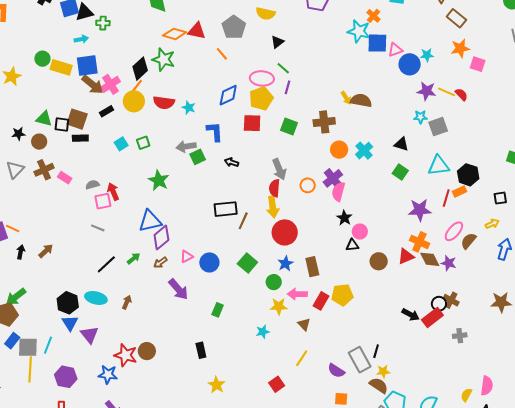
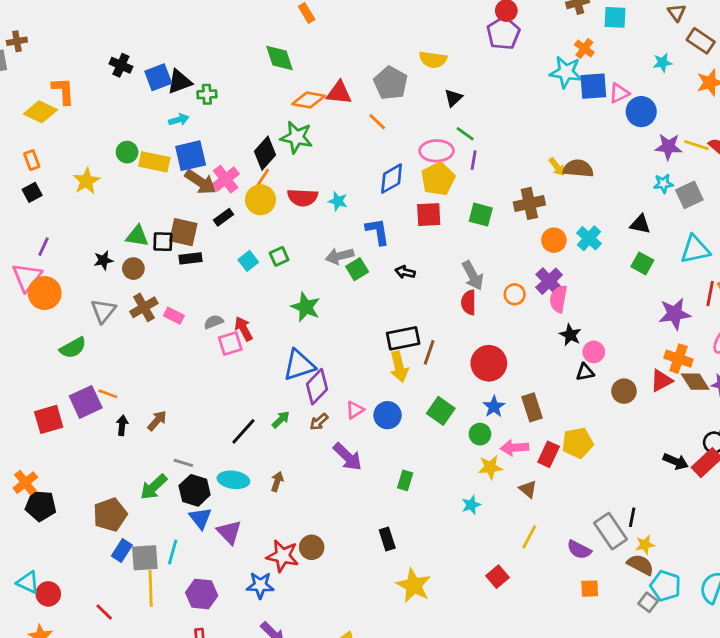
cyan star: (427, 55) -> (662, 63), moved
yellow arrow: (273, 207) -> (399, 367), moved
gray line: (98, 228) -> (183, 463), moved
green arrow: (16, 297) -> (154, 487), moved
yellow star: (217, 385) -> (414, 585), size x1.4

